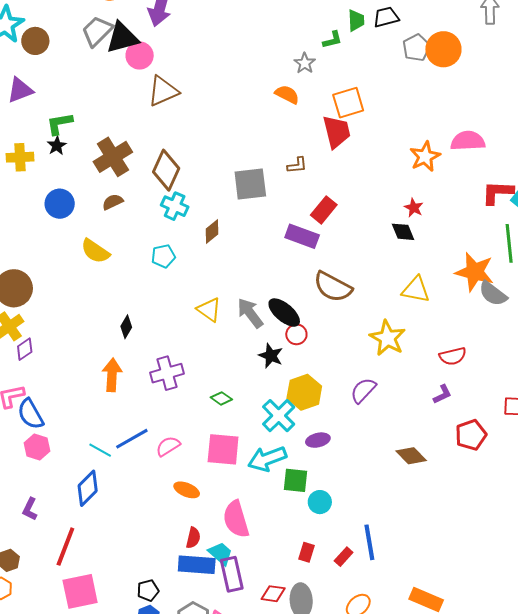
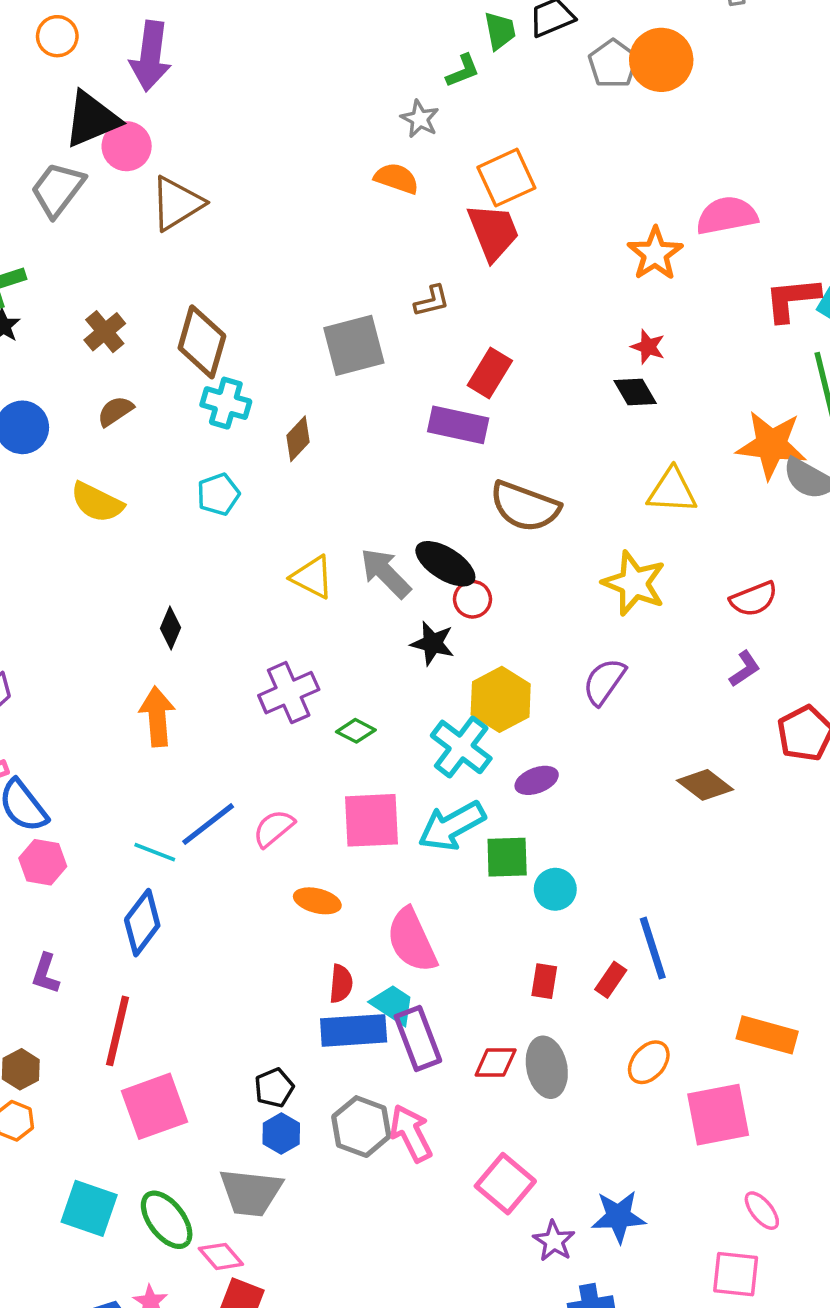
gray trapezoid: (97, 31) -> (58, 189), moved
brown cross: (113, 157) -> (105, 332), size x0.6
purple cross: (167, 373) -> (289, 693), moved

